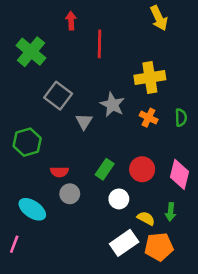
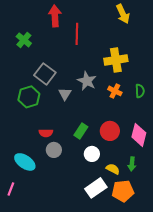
red arrow: (71, 21) -> (55, 16), size x1.5
green cross: (31, 52) -> (24, 40), size x0.7
green hexagon: (27, 142) -> (29, 97), moved

